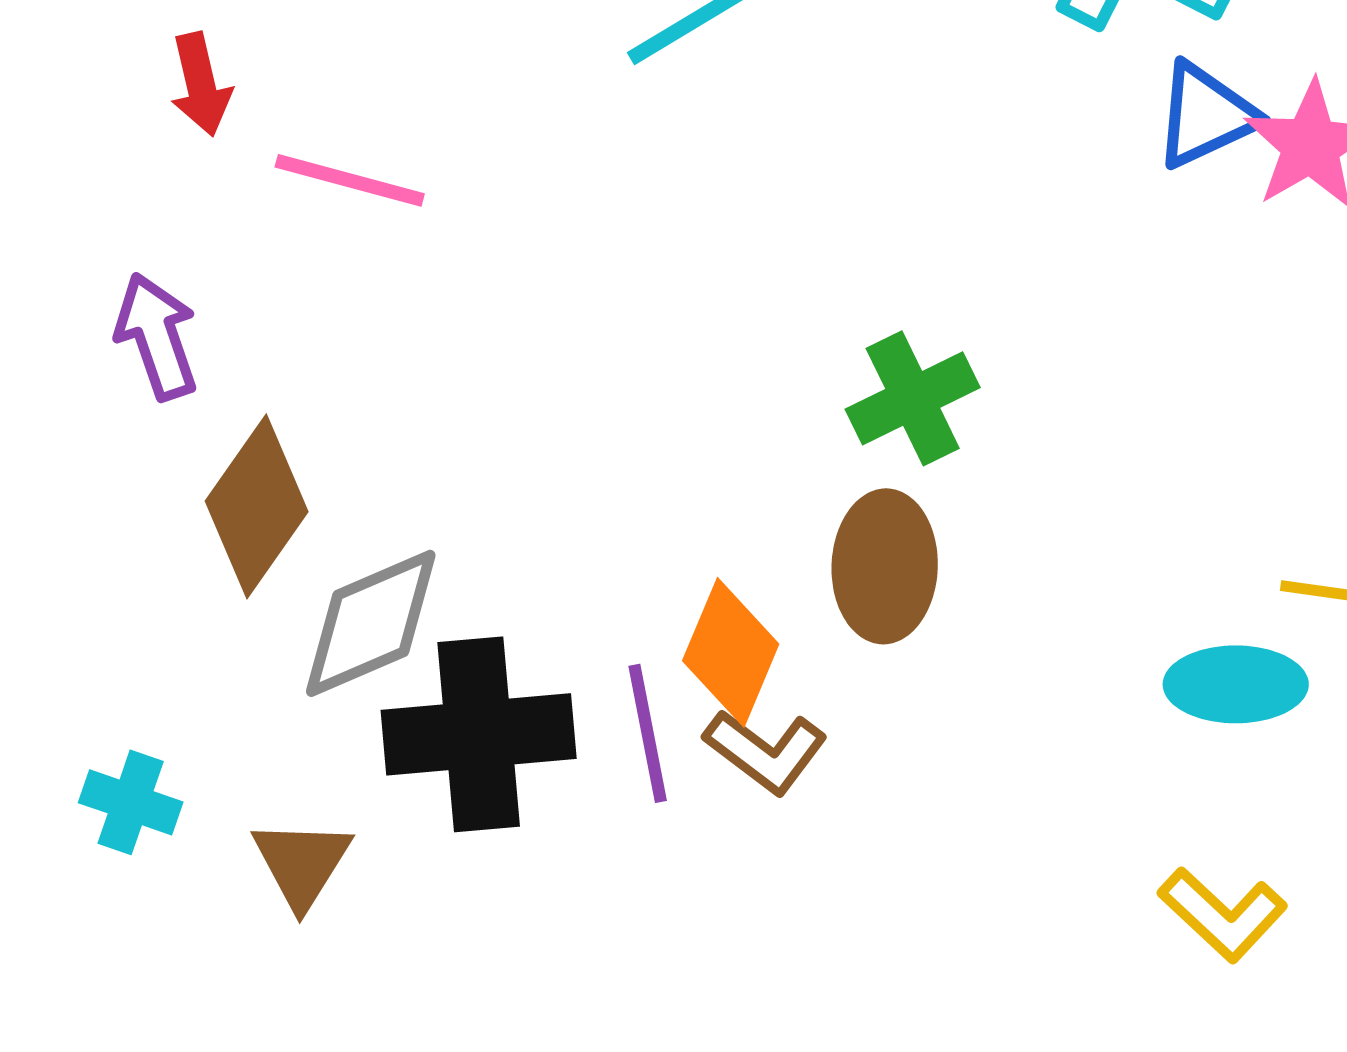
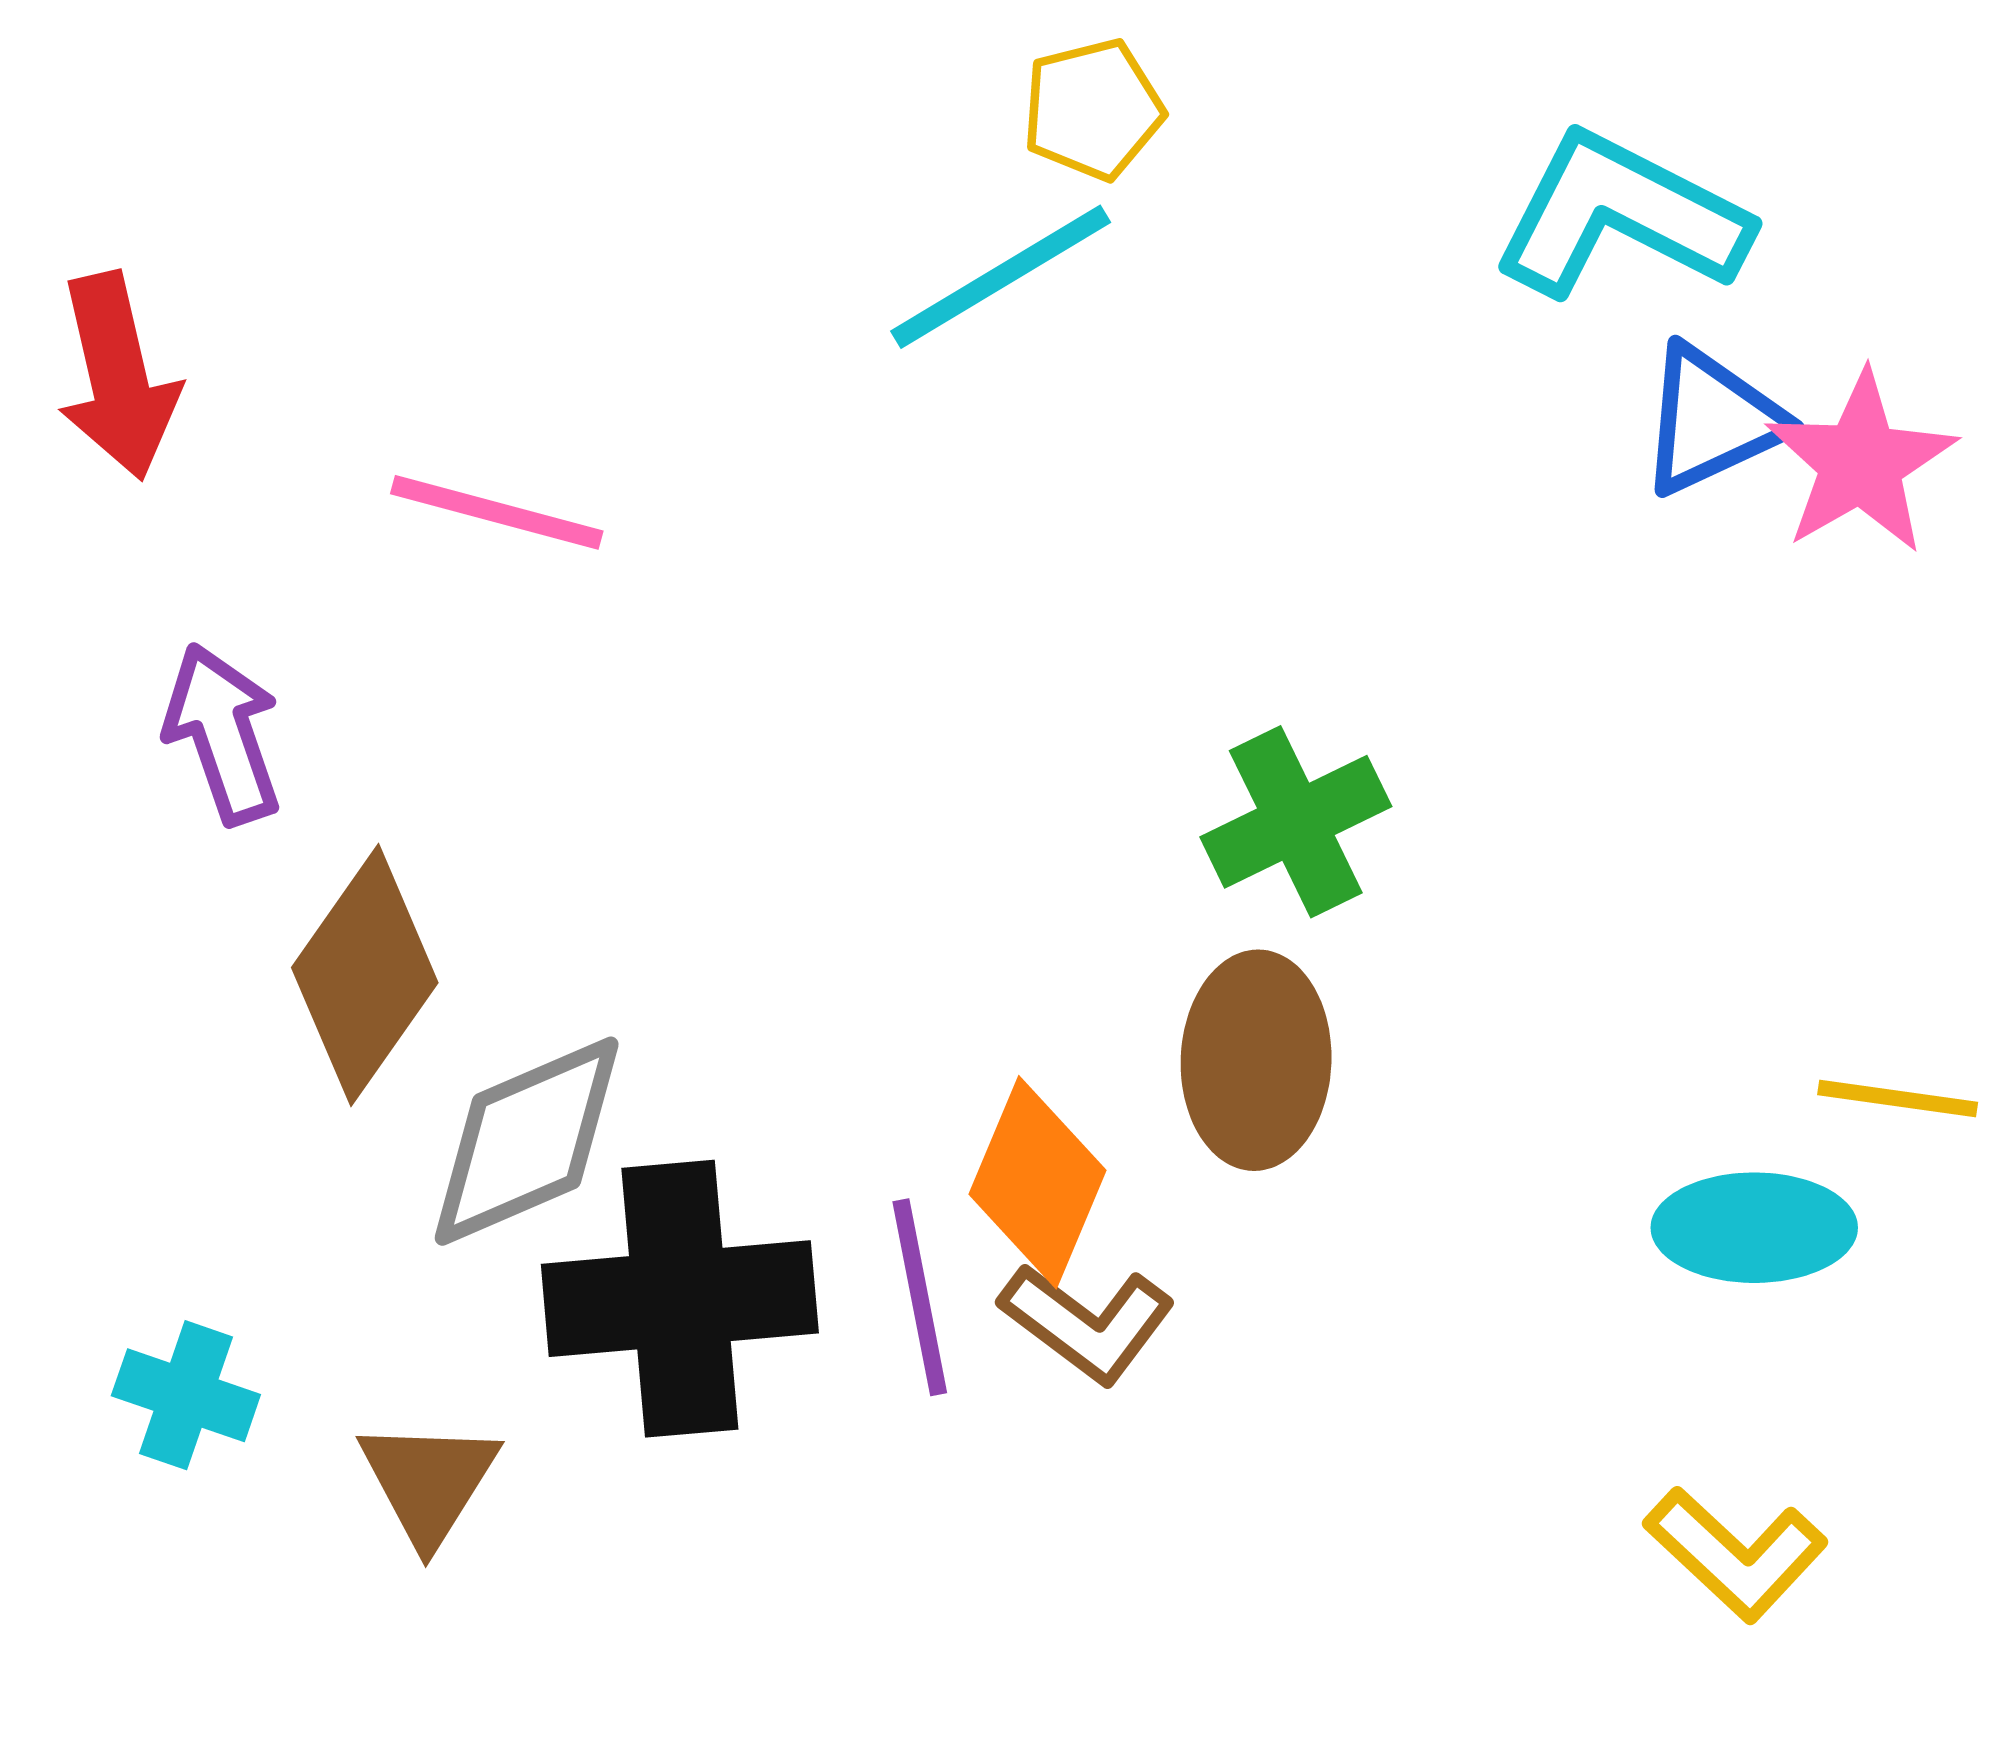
red arrow: (201, 84) -> (118, 376), moved, size x1.4

